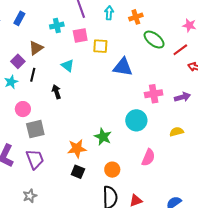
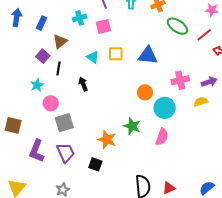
blue rectangle: (19, 18) -> (41, 23), moved
yellow square: (100, 46) -> (116, 54), moved
cyan star: (11, 82) -> (37, 85), moved
yellow semicircle: (177, 132) -> (201, 102), moved
orange star: (77, 149) -> (107, 140), turned 30
pink semicircle: (148, 157) -> (162, 137), moved
orange circle: (112, 170) -> (145, 92), moved
black square: (78, 172) -> (95, 164), moved

